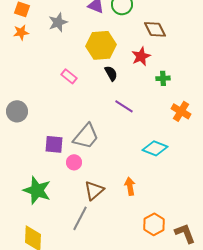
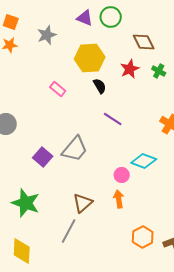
green cross: (163, 78) -> (159, 71), moved, turned 32
purple square: (54, 144) -> (43, 157), turned 36
pink circle: (74, 162) -> (122, 175), moved

